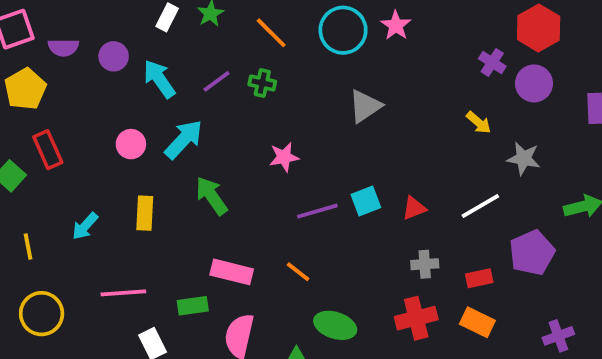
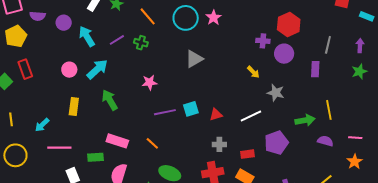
purple cross: (492, 62) -> (263, 41), turned -32
cyan arrow: (85, 226) -> (42, 125), moved

